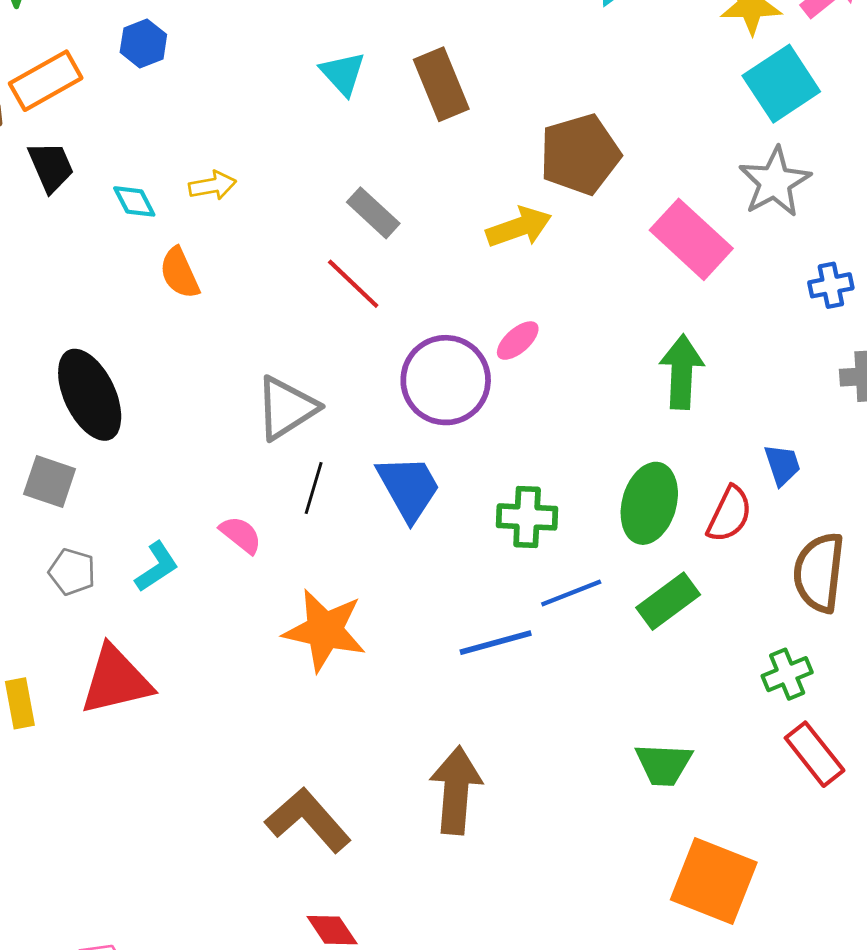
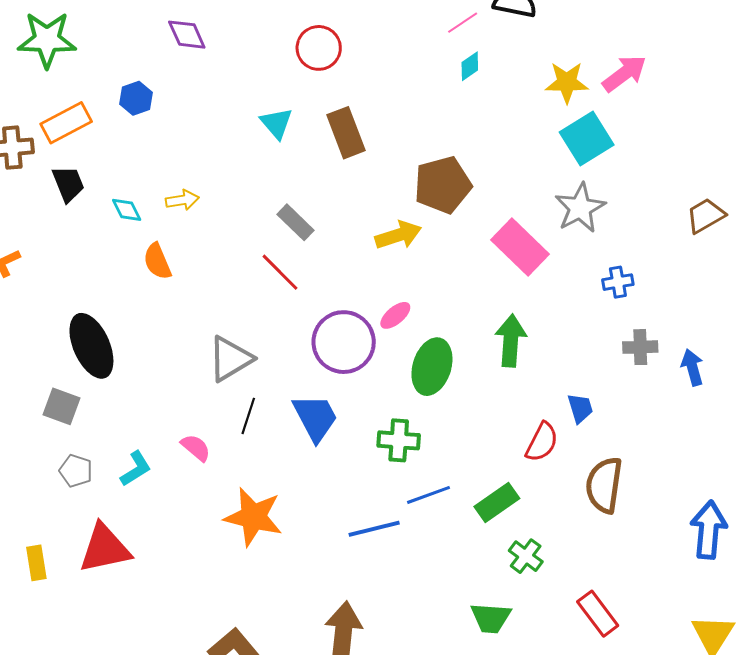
green ellipse: (649, 503) -> (432, 367), moved
green cross: (787, 674) -> (526, 556), moved, turned -32

